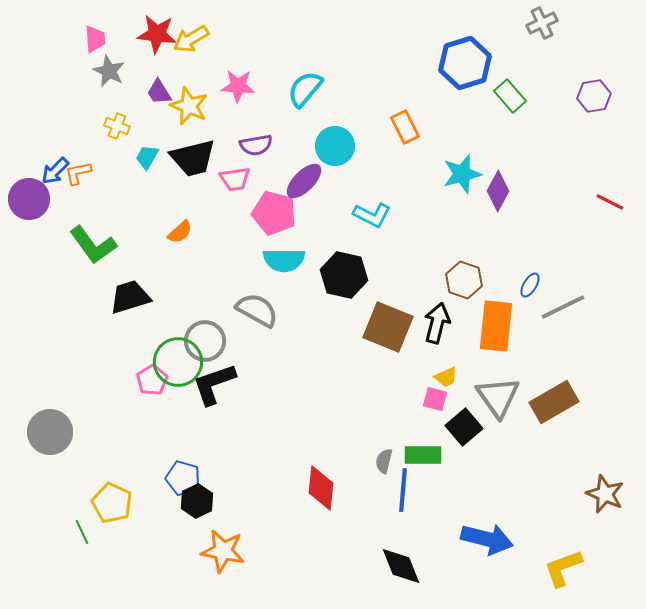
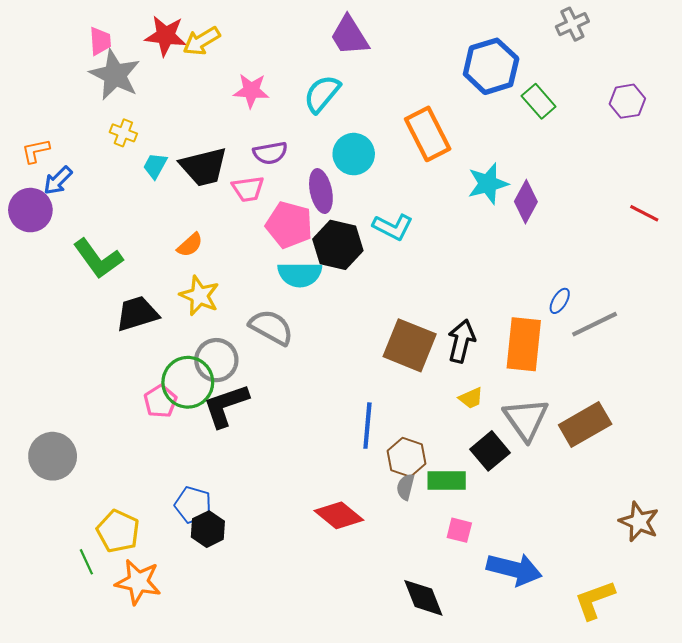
gray star: (109, 71) -> (115, 75), size x1.5
purple trapezoid: (159, 92) -> (349, 36), moved, size x1.5
yellow star: (189, 106) -> (199, 296), moved
orange rectangle: (405, 127) -> (428, 134), size x1.5
orange L-shape: (78, 173) -> (36, 151), moved
purple ellipse: (304, 181) -> (321, 191), turned -57
black hexagon: (344, 275) -> (338, 245), moved
brown hexagon: (464, 280) -> (407, 457), moved
pink square: (435, 399) -> (459, 530), moved
red diamond: (321, 488) -> (339, 515), turned -57
blue line: (403, 490) -> (367, 426), moved
orange star: (223, 551) -> (138, 582), moved

